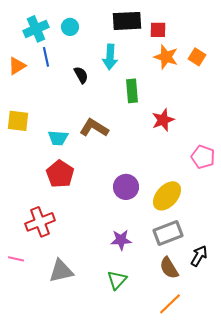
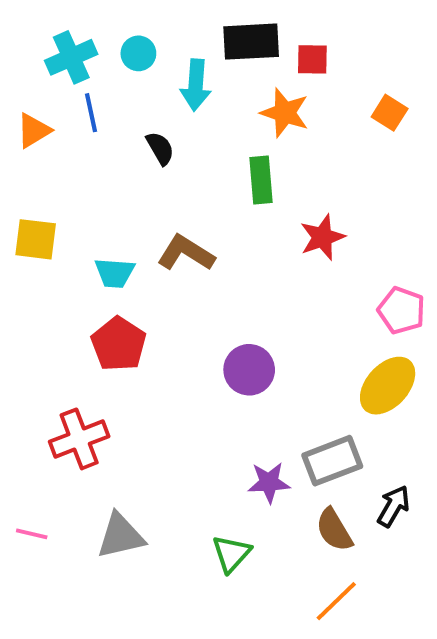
cyan arrow: (110, 57) -> (196, 85), moved
orange star: (166, 57) -> (285, 113), moved
yellow ellipse: (167, 196) -> (388, 386), moved
purple star: (121, 240) -> (269, 482), moved
pink line: (16, 259) -> (32, 534), moved

